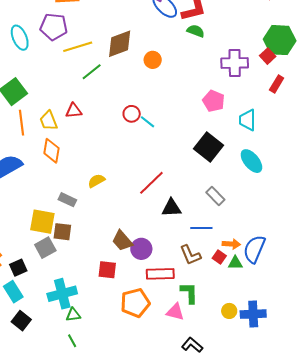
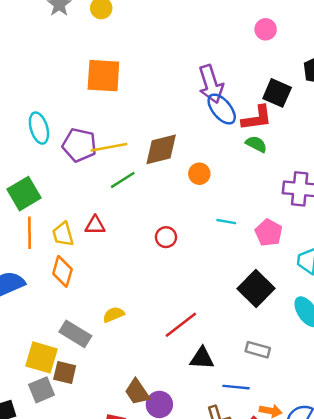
purple pentagon: (54, 27) -> (79, 145), moved
cyan line: (148, 122) -> (226, 222), moved, turned -35
gray rectangle: (215, 196) -> (258, 350), turned -36
gray rectangle: (67, 200) -> (75, 334), size x1.4

